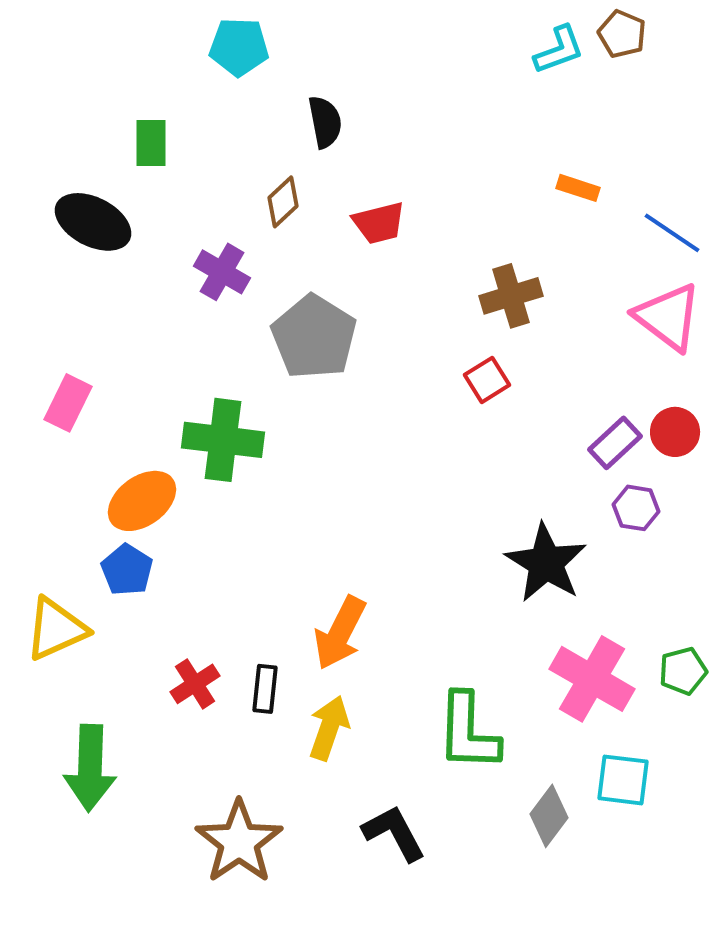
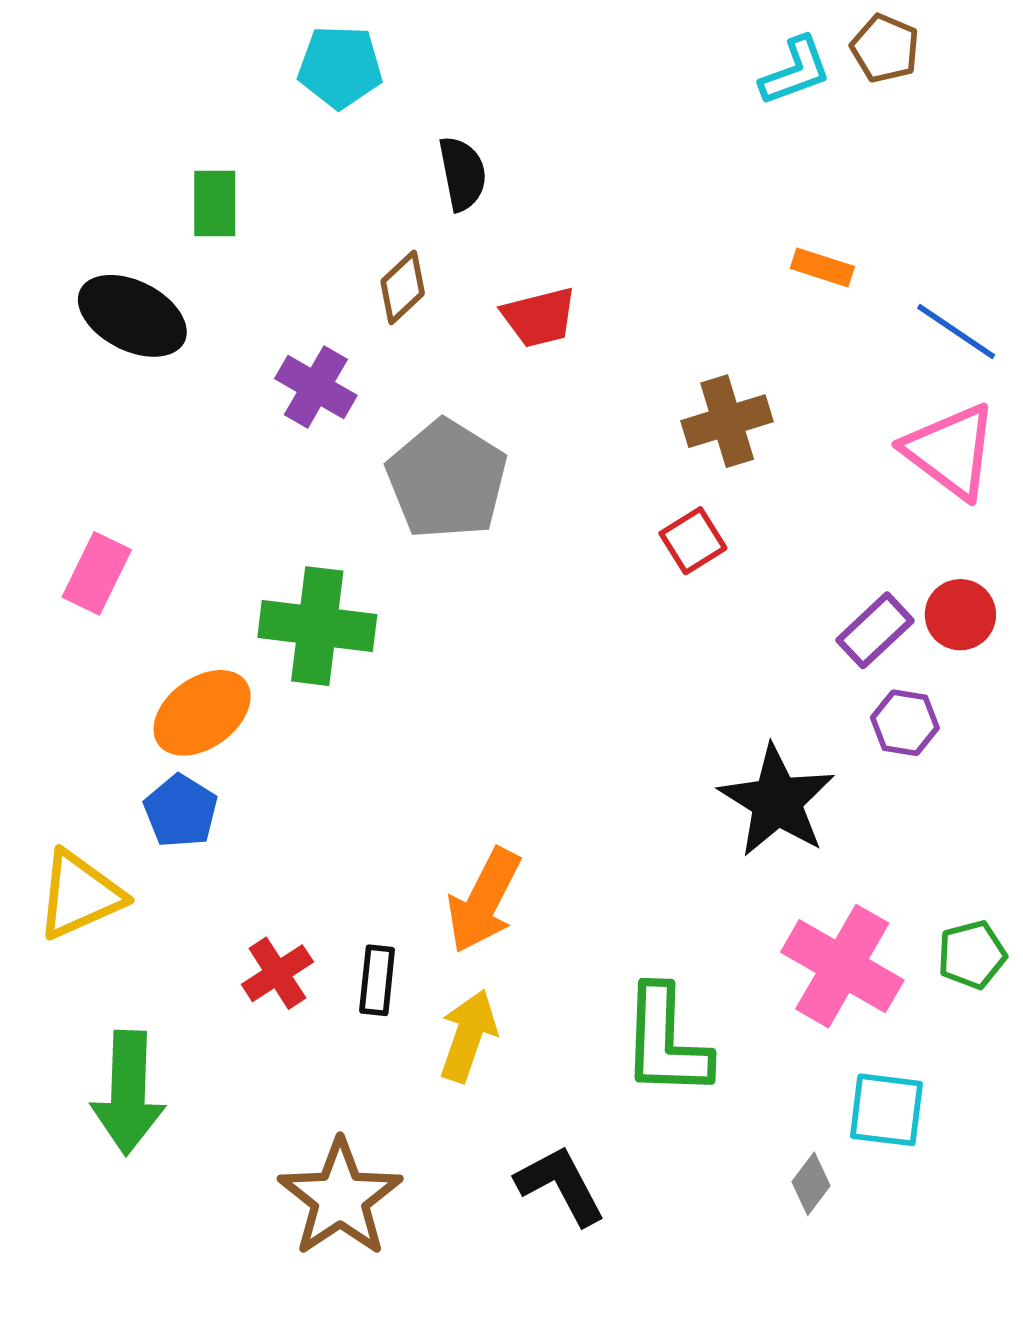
gray diamond: (549, 816) -> (811, 1184), moved, size x0.7

